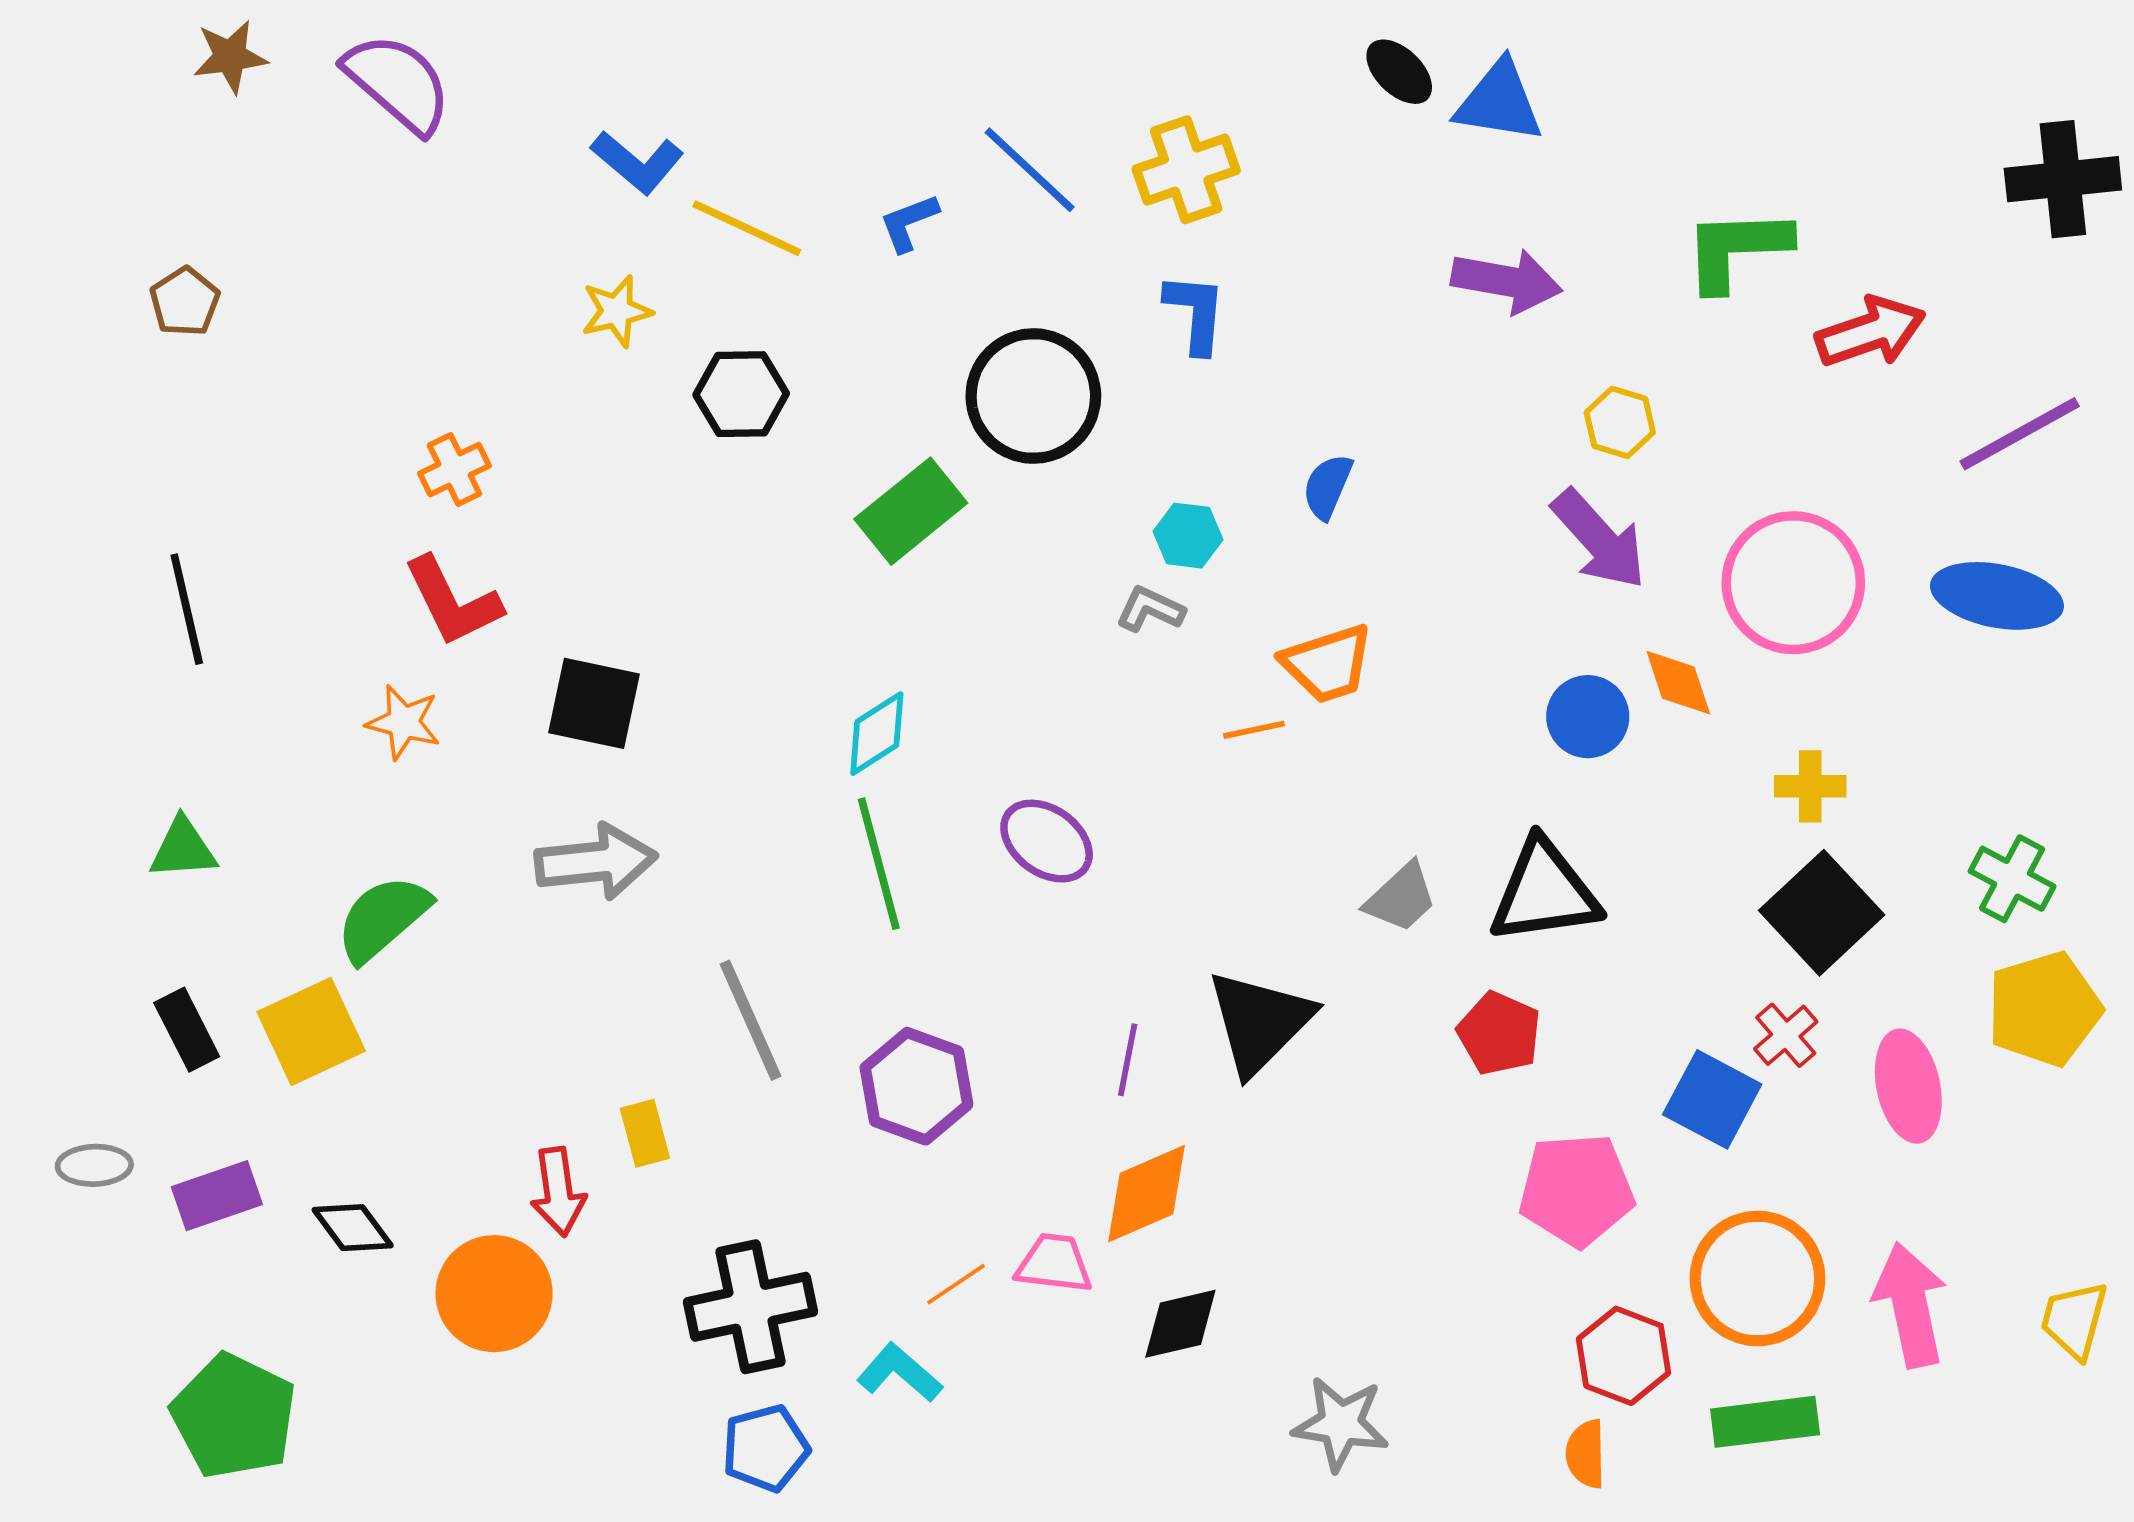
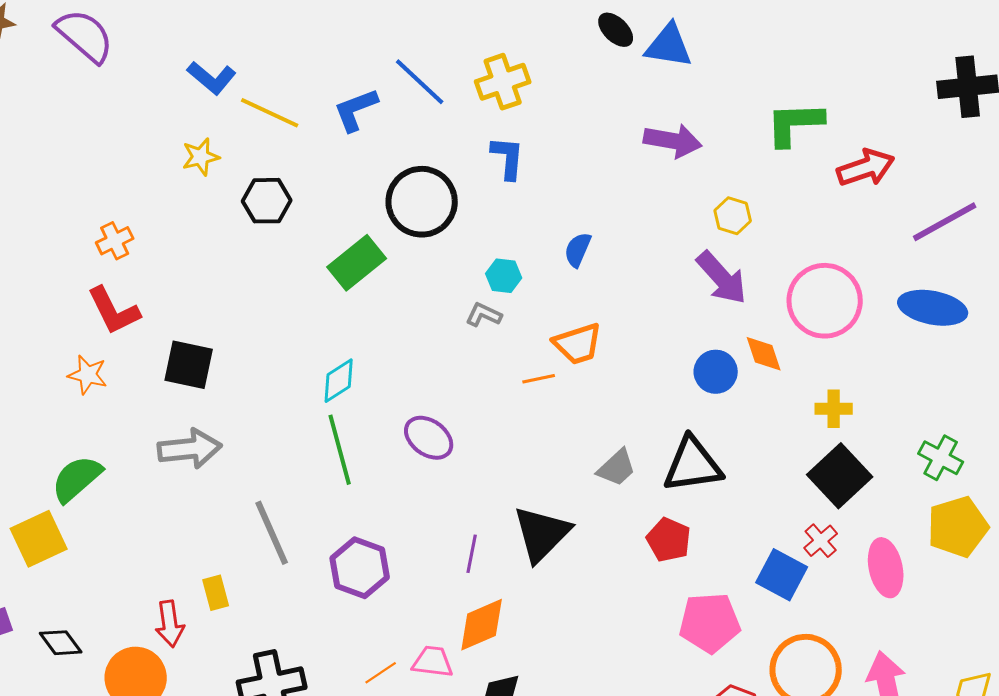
blue L-shape: (909, 223) -> (356, 110), size x1.4

